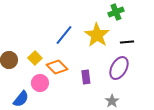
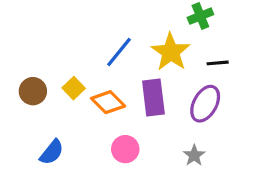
purple rectangle: (86, 77) -> (153, 97), moved, size x1.6
pink circle: (40, 83) -> (125, 149), moved

